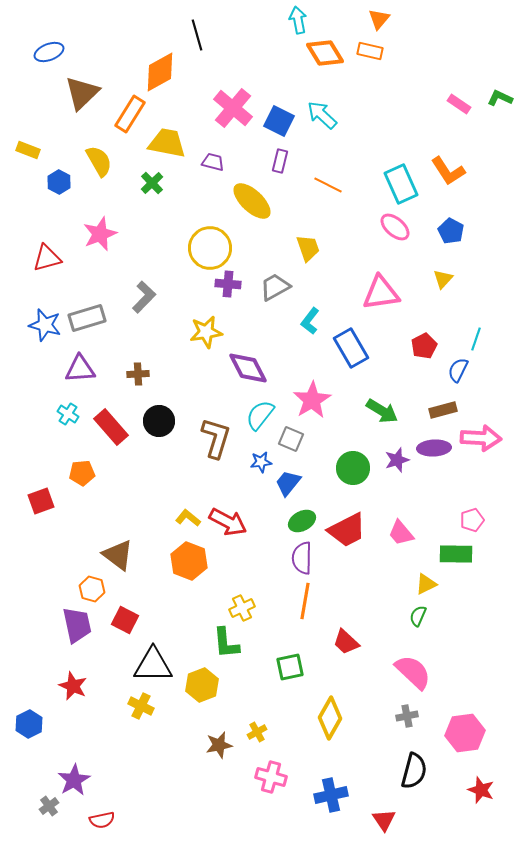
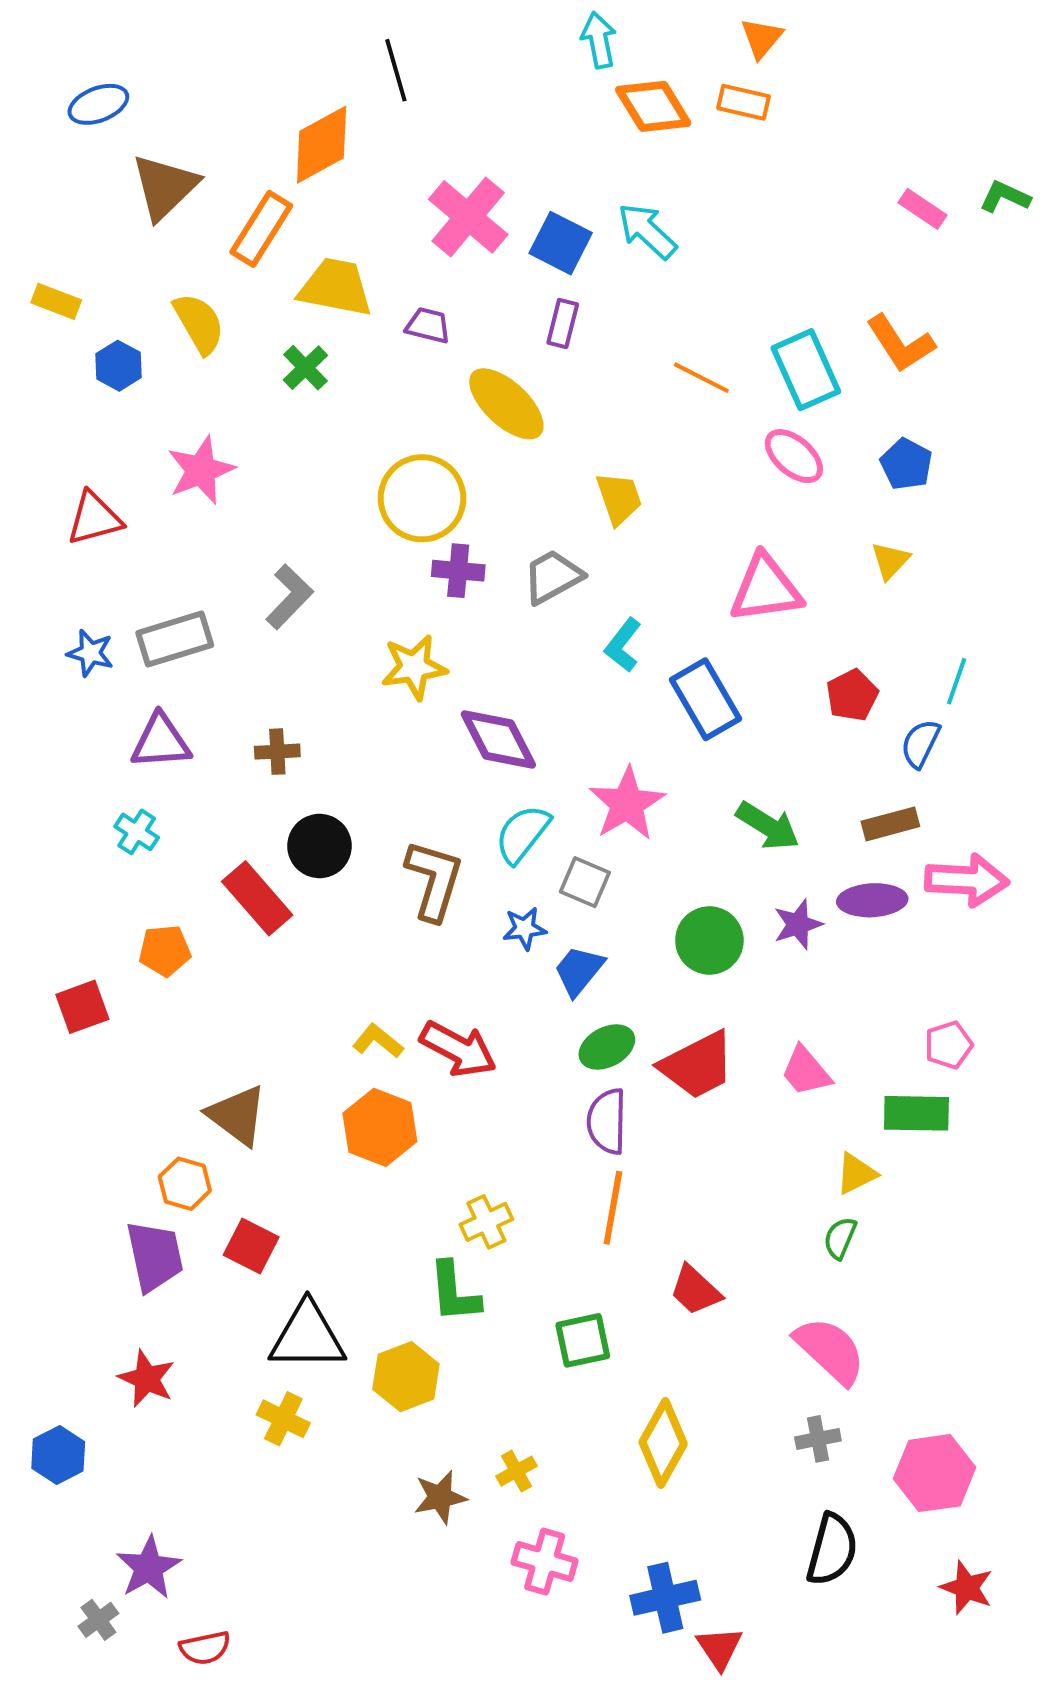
orange line: (328, 185) -> (701, 378), moved
blue star: (45, 325) -> (90, 653), size x0.7
red rectangle: (111, 427) -> (257, 898), moved
red triangle: (384, 820) -> (719, 1648), moved

